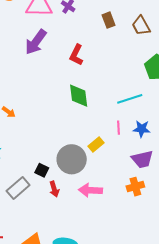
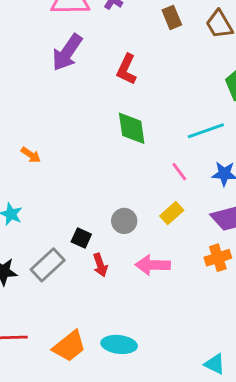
pink line: (119, 128) -> (179, 172), moved, turned -32
yellow rectangle: (96, 145) -> (172, 213), moved
gray circle: (72, 159) -> (124, 221), size x0.6

